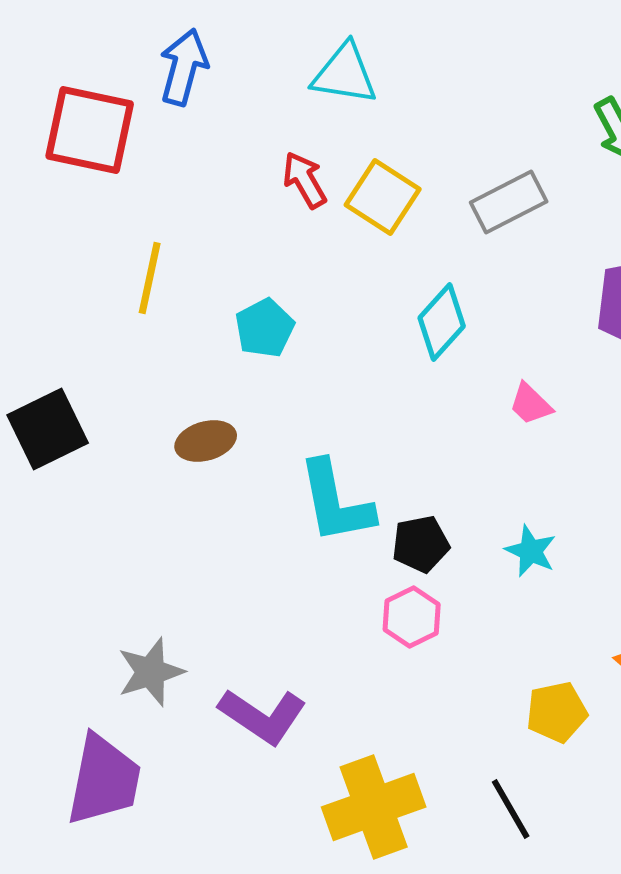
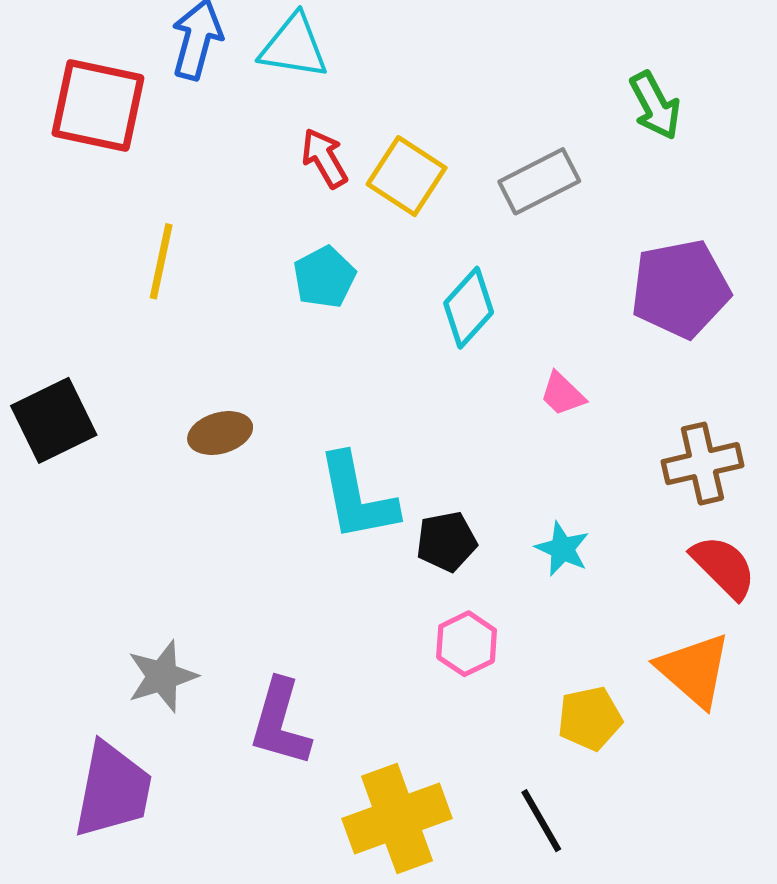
cyan triangle: (345, 74) -> (294, 46), moved
cyan pentagon: (265, 328) -> (324, 277), moved
pink hexagon: (412, 617) -> (467, 644), moved
purple L-shape: (263, 716) -> (280, 723), turned 72

